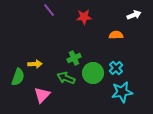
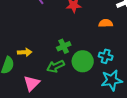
cyan cross: (116, 68) -> (106, 56), turned -32
green arrow: (66, 78) -> (56, 66), turned -48

